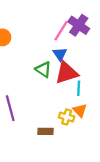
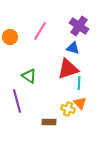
pink line: (61, 31) -> (40, 31), moved
blue triangle: (60, 54) -> (73, 48), moved, turned -40
green triangle: (43, 69) -> (29, 76), moved

